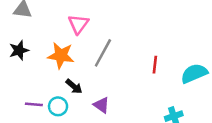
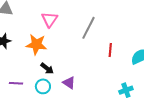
gray line: (103, 53) -> (88, 28), moved
cyan circle: (58, 106) -> (43, 86), moved

